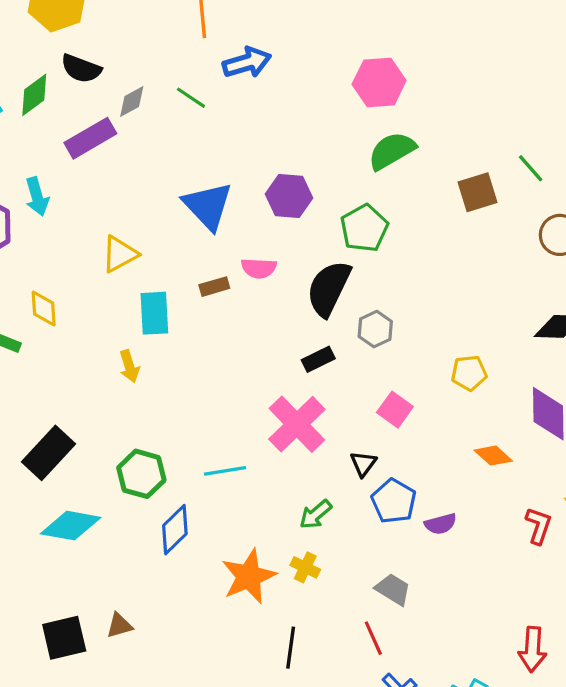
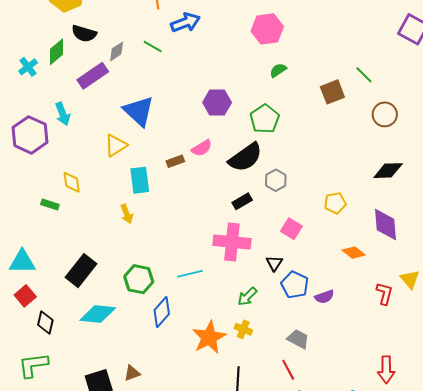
green semicircle: (392, 151) -> (278, 70), size x0.6
blue triangle: (208, 206) -> (139, 111), moved
pink semicircle: (259, 268) -> (202, 148), turned -30
black semicircle: (329, 288) -> (245, 157), turned -147
pink cross: (297, 424) -> (232, 242), turned -36

